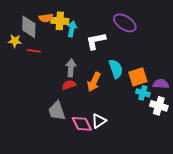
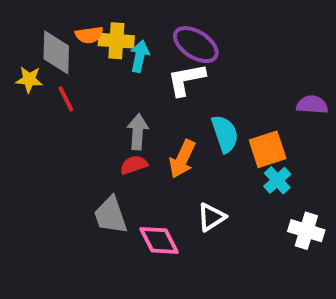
purple ellipse: (125, 23) -> (196, 45), moved
red line: (34, 51) -> (66, 99), turned 56
purple semicircle: (161, 84) -> (312, 105), moved
cyan cross: (143, 93) -> (277, 180), turned 32
white cross: (159, 106) -> (306, 231), moved
white triangle: (99, 121) -> (211, 217), moved

